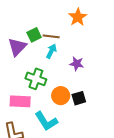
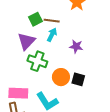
purple triangle: (17, 47) -> (26, 41), moved
black square: (79, 98) -> (78, 79), turned 32
pink rectangle: (20, 101) -> (18, 93), moved

